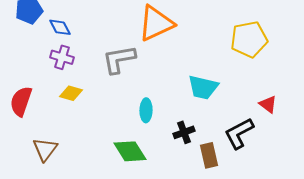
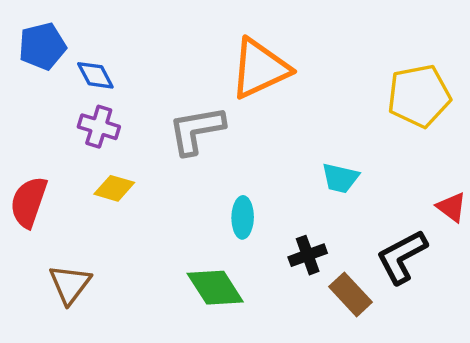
cyan trapezoid: (203, 87) -> (340, 178), size x0.7
brown rectangle: (209, 155) -> (350, 294), turned -30

